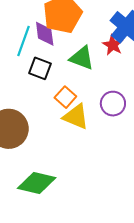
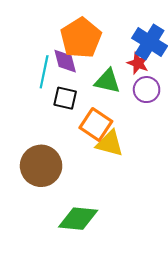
orange square: (65, 97) -> (96, 125), size x1.4
purple circle: (113, 104) -> (147, 90), moved

